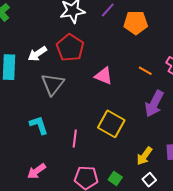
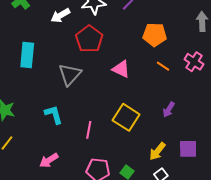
orange pentagon: (136, 23) -> (155, 35), moved
white arrow: (37, 54) -> (60, 15), moved
purple arrow: (154, 104) -> (169, 110), moved, size x0.6

